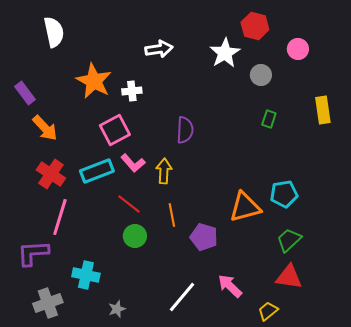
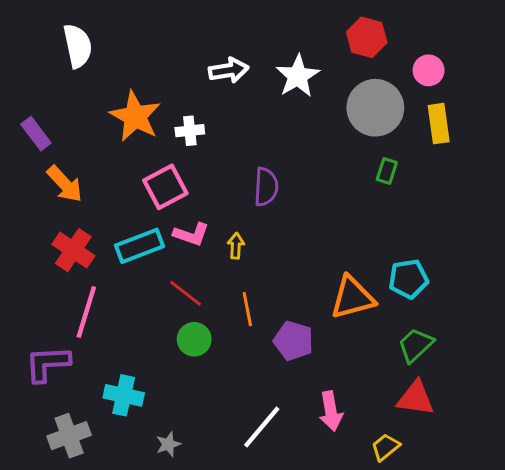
white star: (225, 53) -> (298, 76), moved
gray circle: (261, 75) -> (375, 108), size x1.8
yellow rectangle: (323, 110) -> (439, 124), moved
pink L-shape: (133, 163) -> (191, 234), turned -30
yellow arrow: (164, 171) -> (236, 246), size x0.7
pink arrow: (230, 286) -> (331, 411), turned -144

